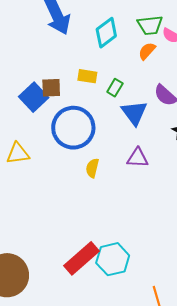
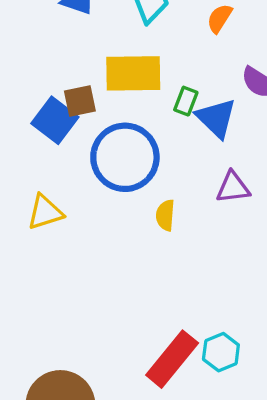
yellow rectangle: (87, 76) -> (133, 73), size x1.8
green rectangle: (115, 88) -> (186, 101), moved
cyan hexagon: (113, 259) -> (221, 352), size x0.7

